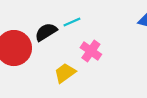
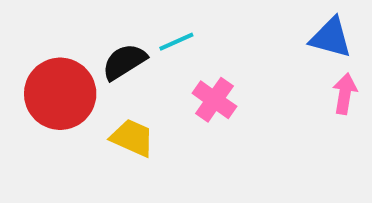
yellow trapezoid: (65, 73) -> (132, 138), moved, turned 60

